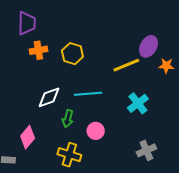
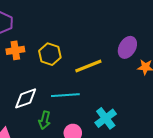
yellow line: (126, 65) -> (88, 66), moved
cyan cross: (138, 103) -> (106, 118), moved

